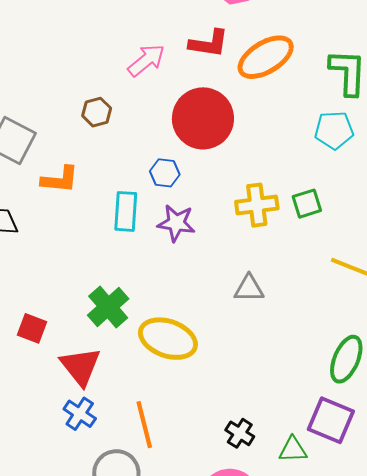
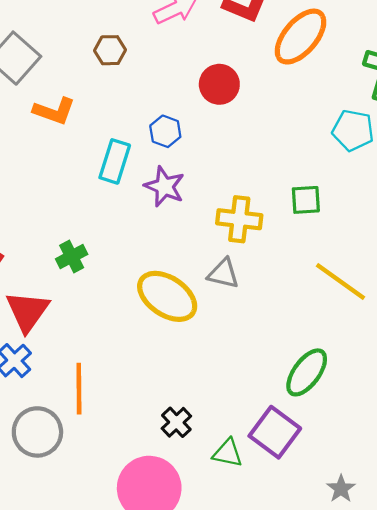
orange ellipse: (266, 57) -> (301, 37), turned -32
red circle: (203, 118) -> (219, 84), size x0.6
yellow cross: (257, 205) -> (239, 219), moved
green cross: (108, 307) -> (72, 257), size x0.7
yellow ellipse: (168, 339) -> (167, 296), moved

